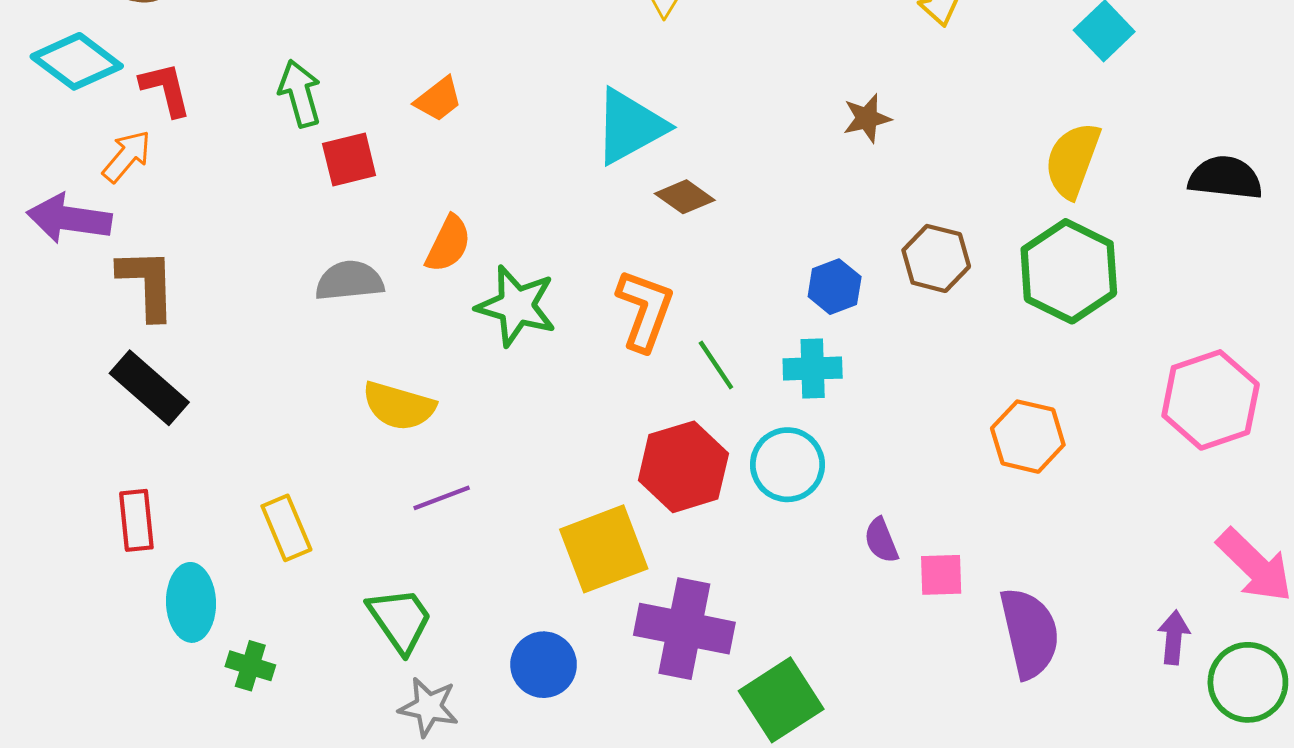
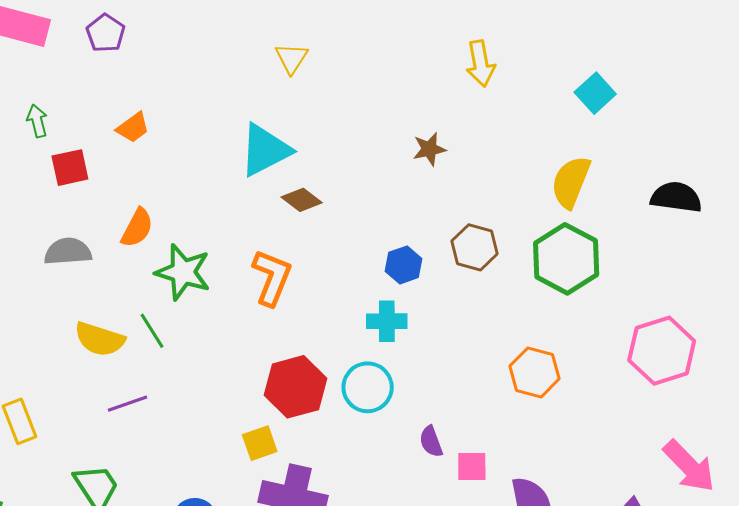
green arrow: (300, 93) -> (37, 121), size x0.7
green line: (716, 365) -> (152, 331), moved
yellow square: (604, 549) -> (260, 443), moved, size x0.6

